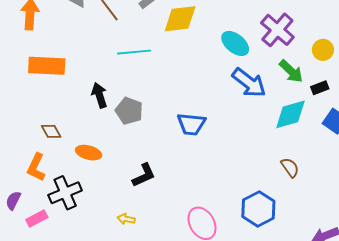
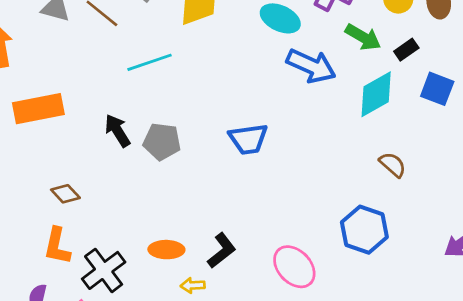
orange ellipse: (89, 153) -> (166, 250), moved
black L-shape: (144, 175) -> (222, 251), moved

